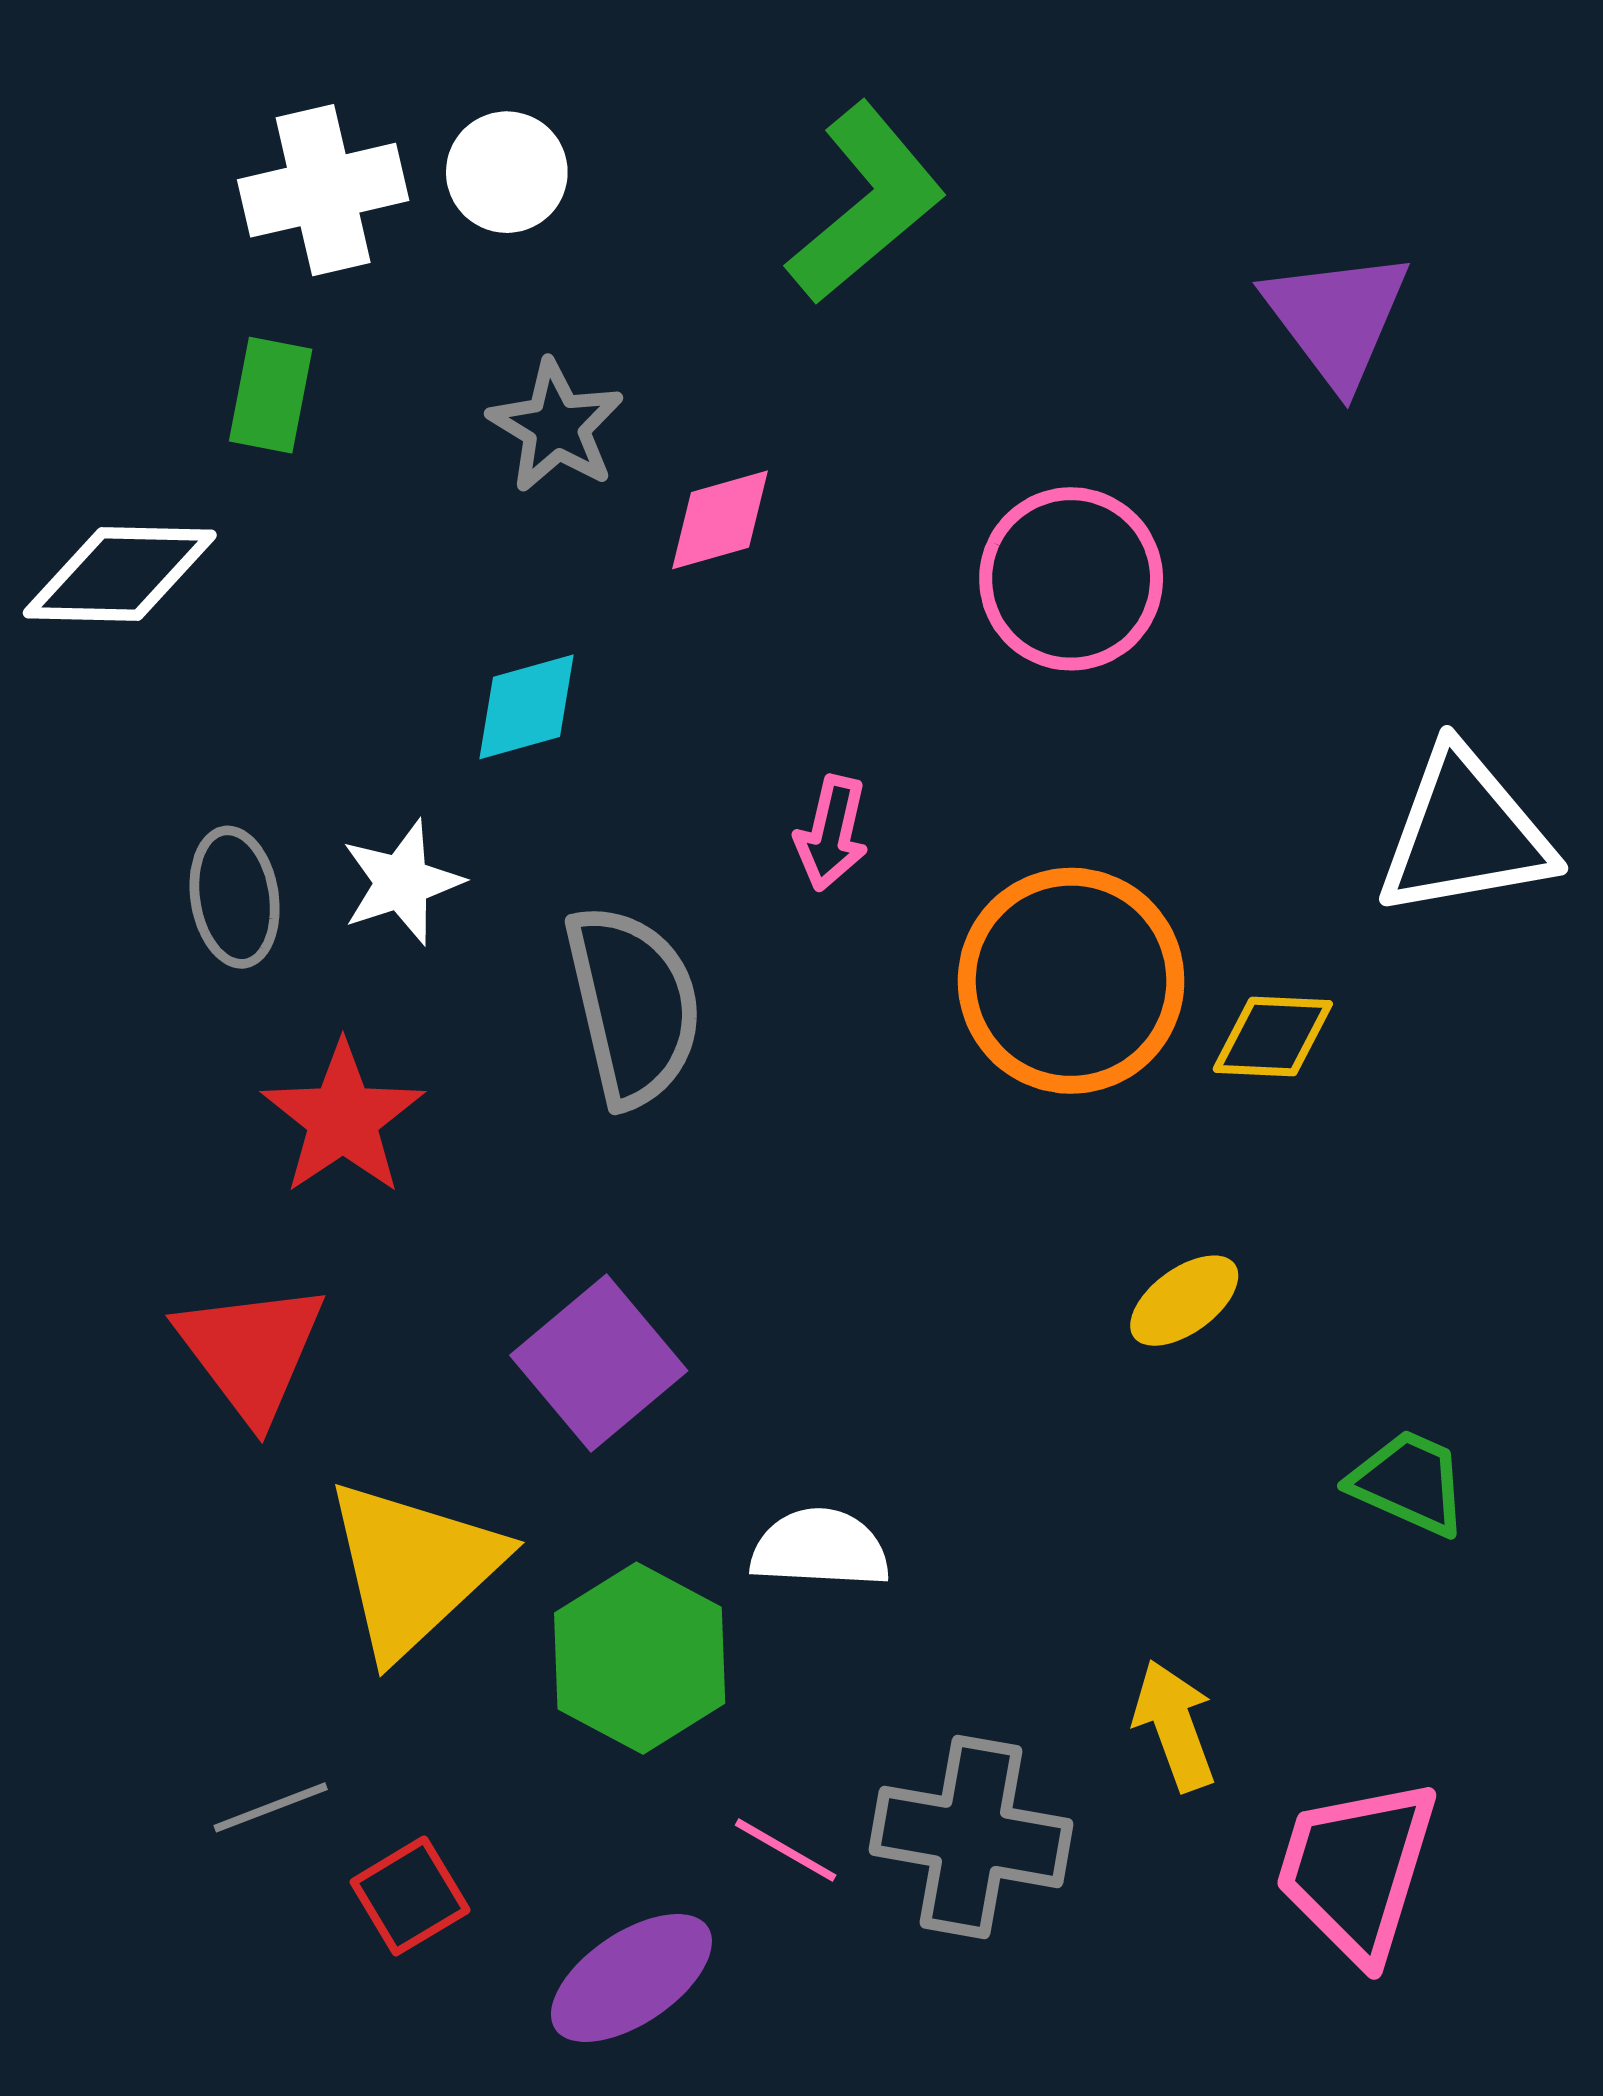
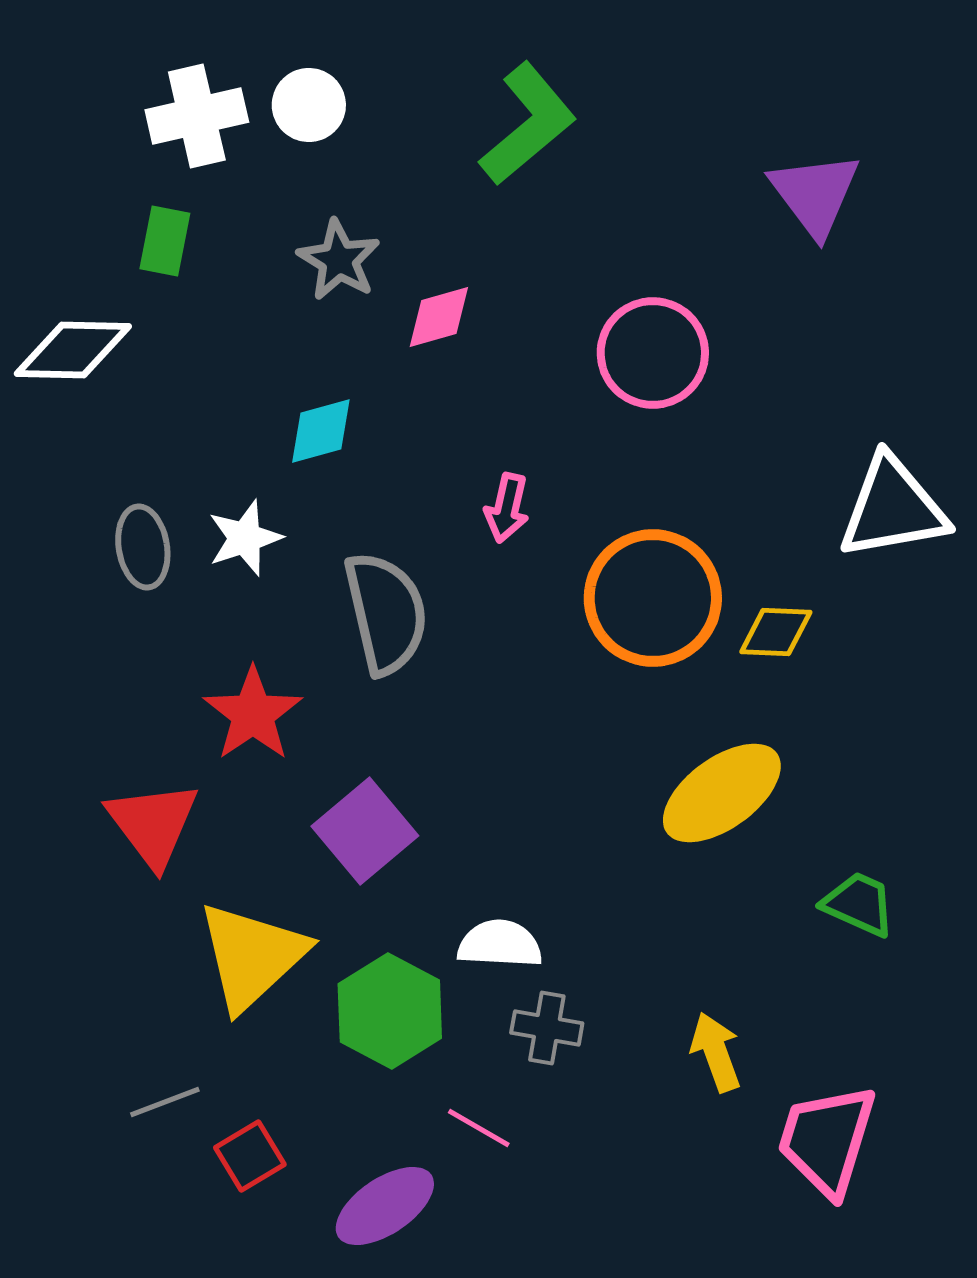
red star: (343, 1119) -> (253, 714), moved
yellow ellipse: (1184, 1301) -> (722, 793), size x1.8
gray cross: (971, 1837) -> (547, 1028), moved, size x0.6

